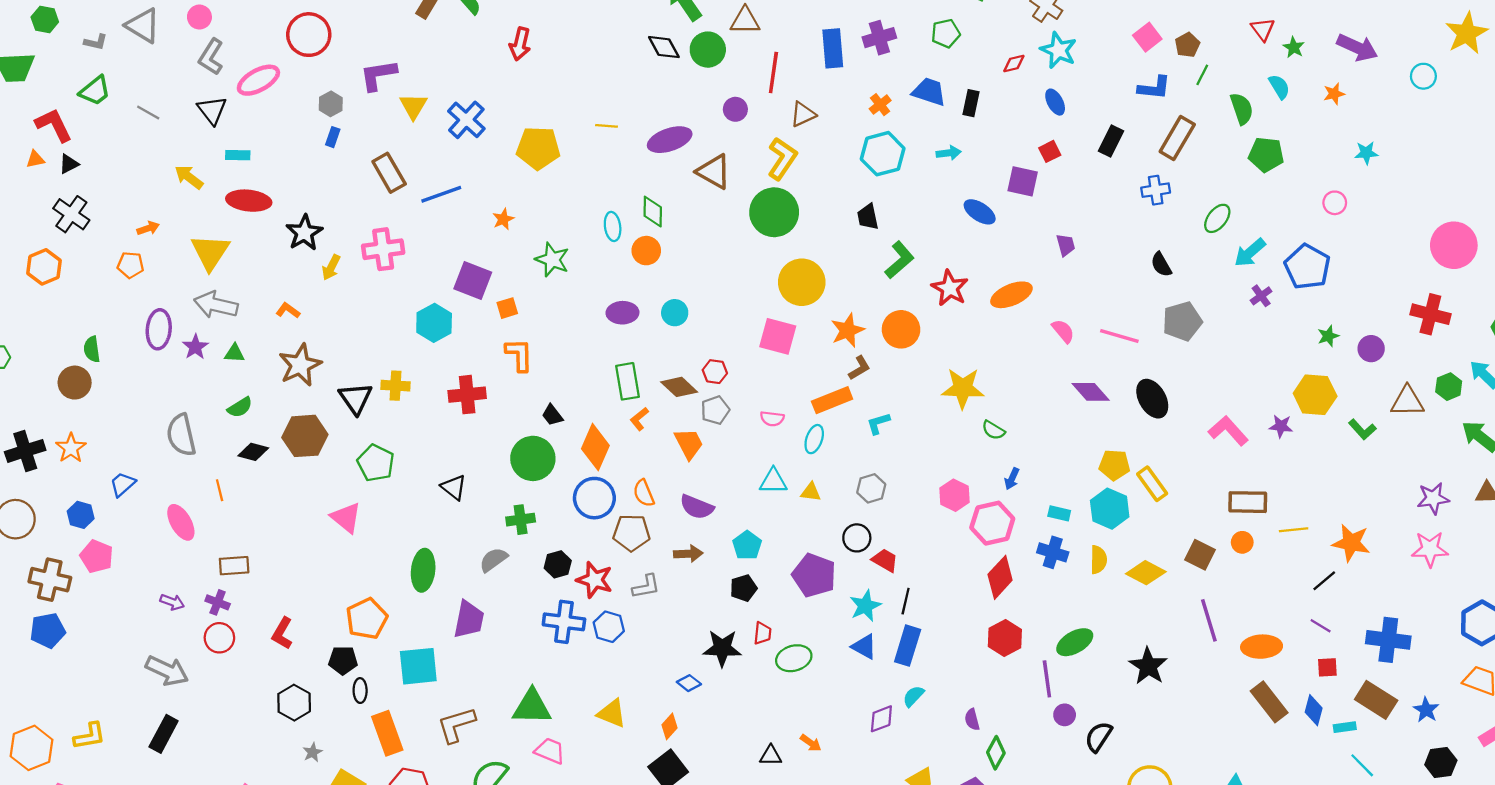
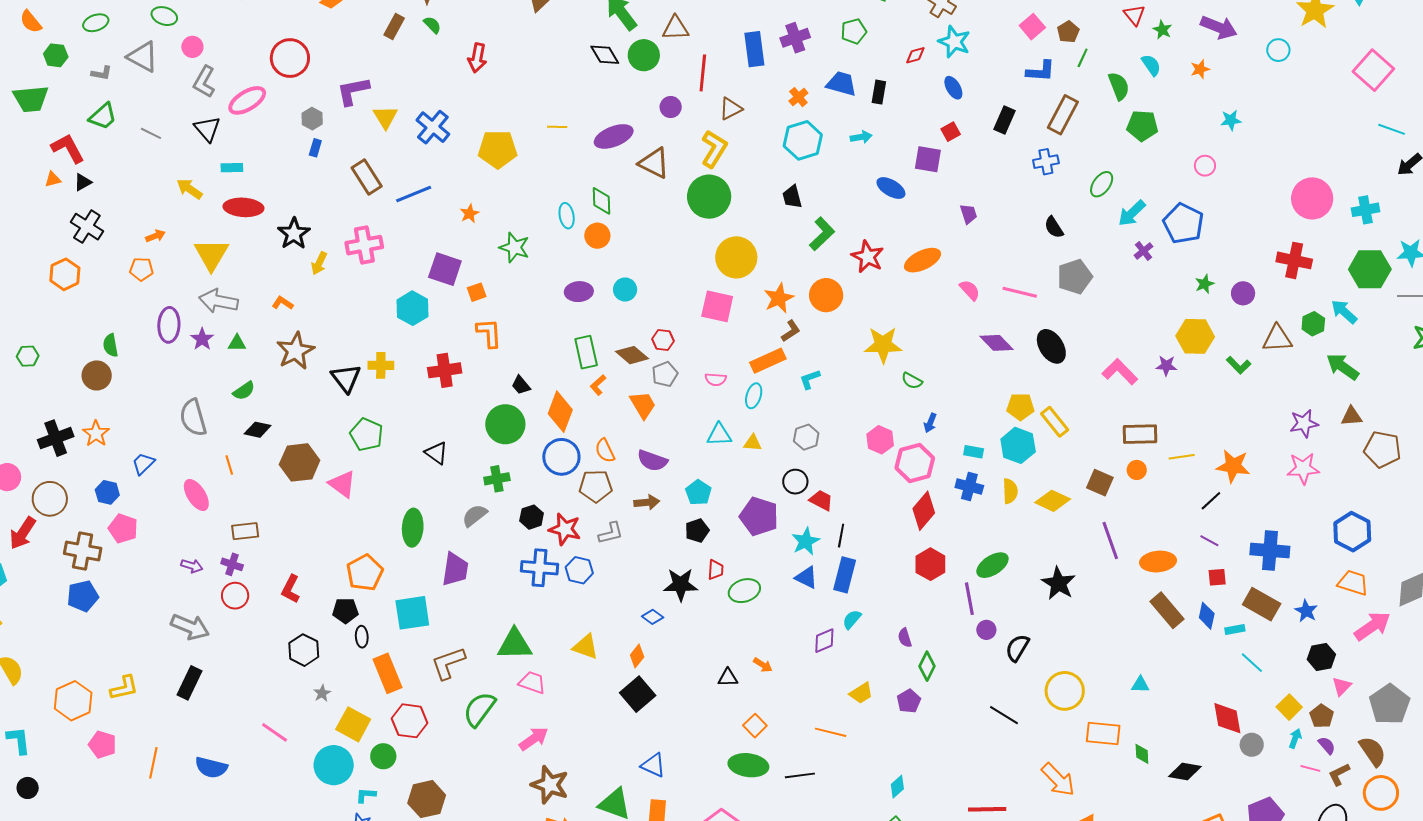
brown hexagon: (305, 436) -> (300, 462), moved

